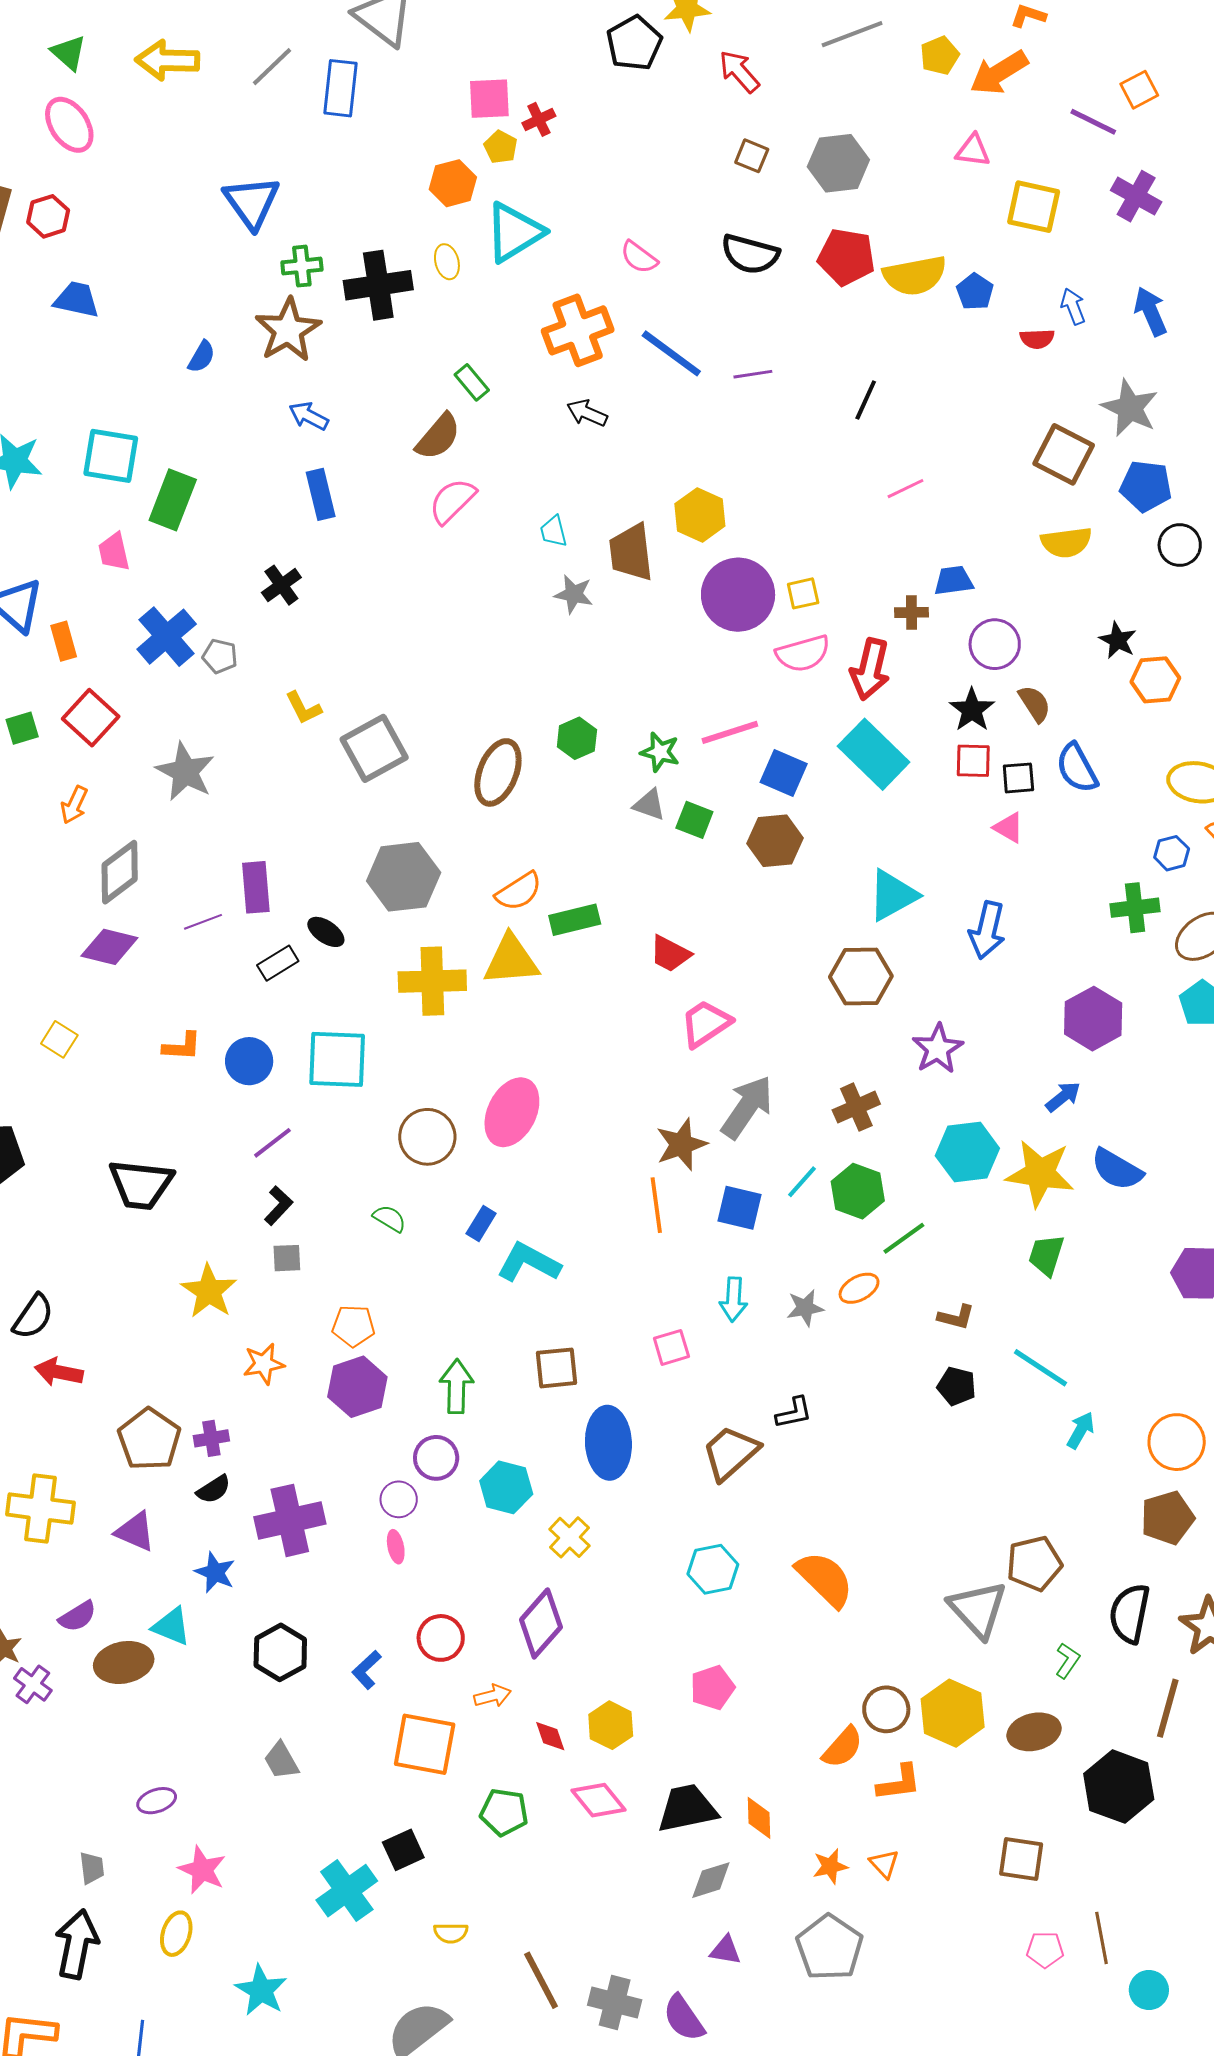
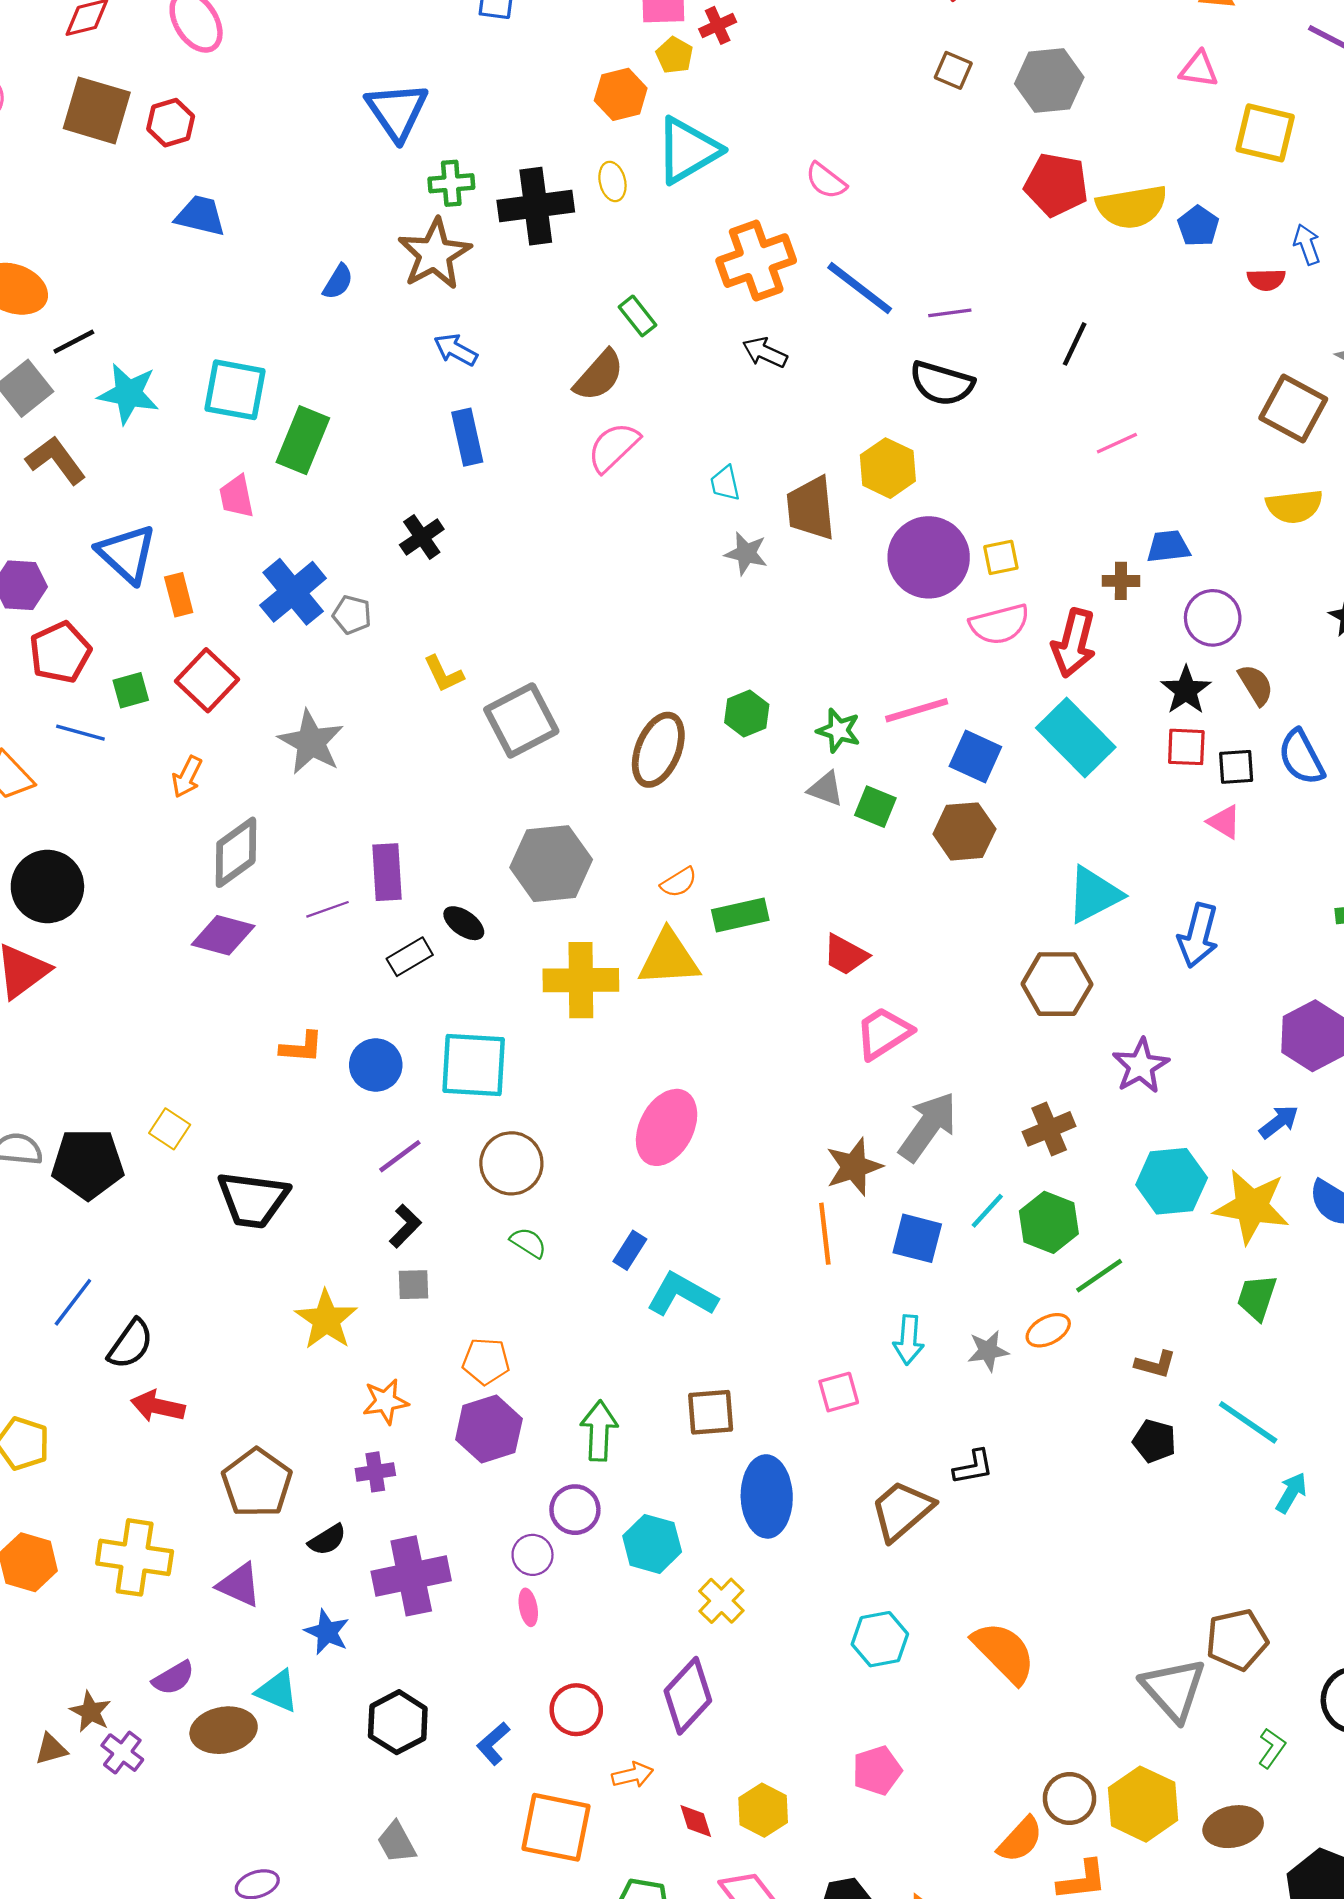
black semicircle: (750, 254) -> (942, 383), moved
orange semicircle: (519, 891) -> (679, 882), size x0.7
yellow square: (59, 1039) -> (170, 1129), moved
brown circle: (427, 1137) -> (511, 1163), moved
purple cross: (211, 1438) -> (375, 1472), moved

